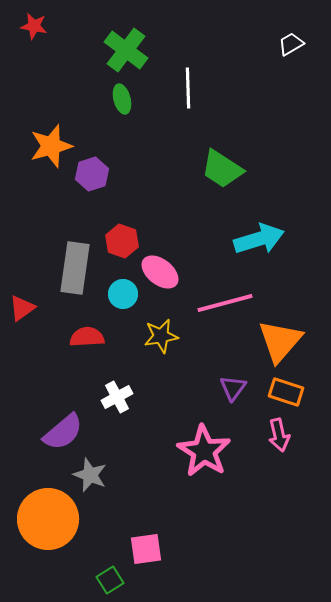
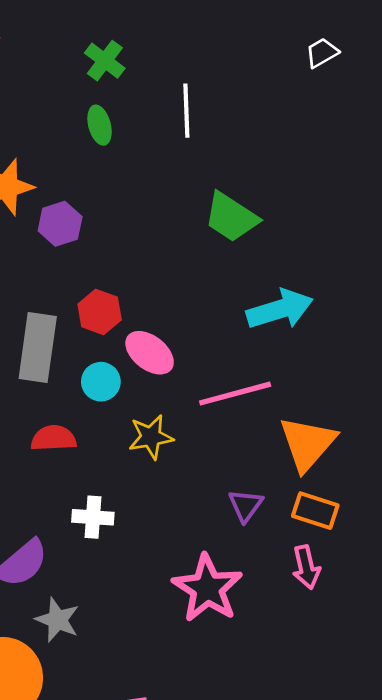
green cross: (126, 50) -> (105, 61), size x0.7
white cross: (117, 397) -> (93, 517), turned 32

